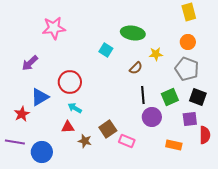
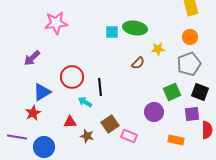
cyan square: (106, 50) -> (112, 32), moved, turned -32
gray pentagon: (187, 69) -> (189, 64), turned 30
black line: (143, 95) -> (100, 87), moved
cyan arrow: (75, 108) -> (85, 102), moved
red star: (22, 114) -> (33, 113), moved

